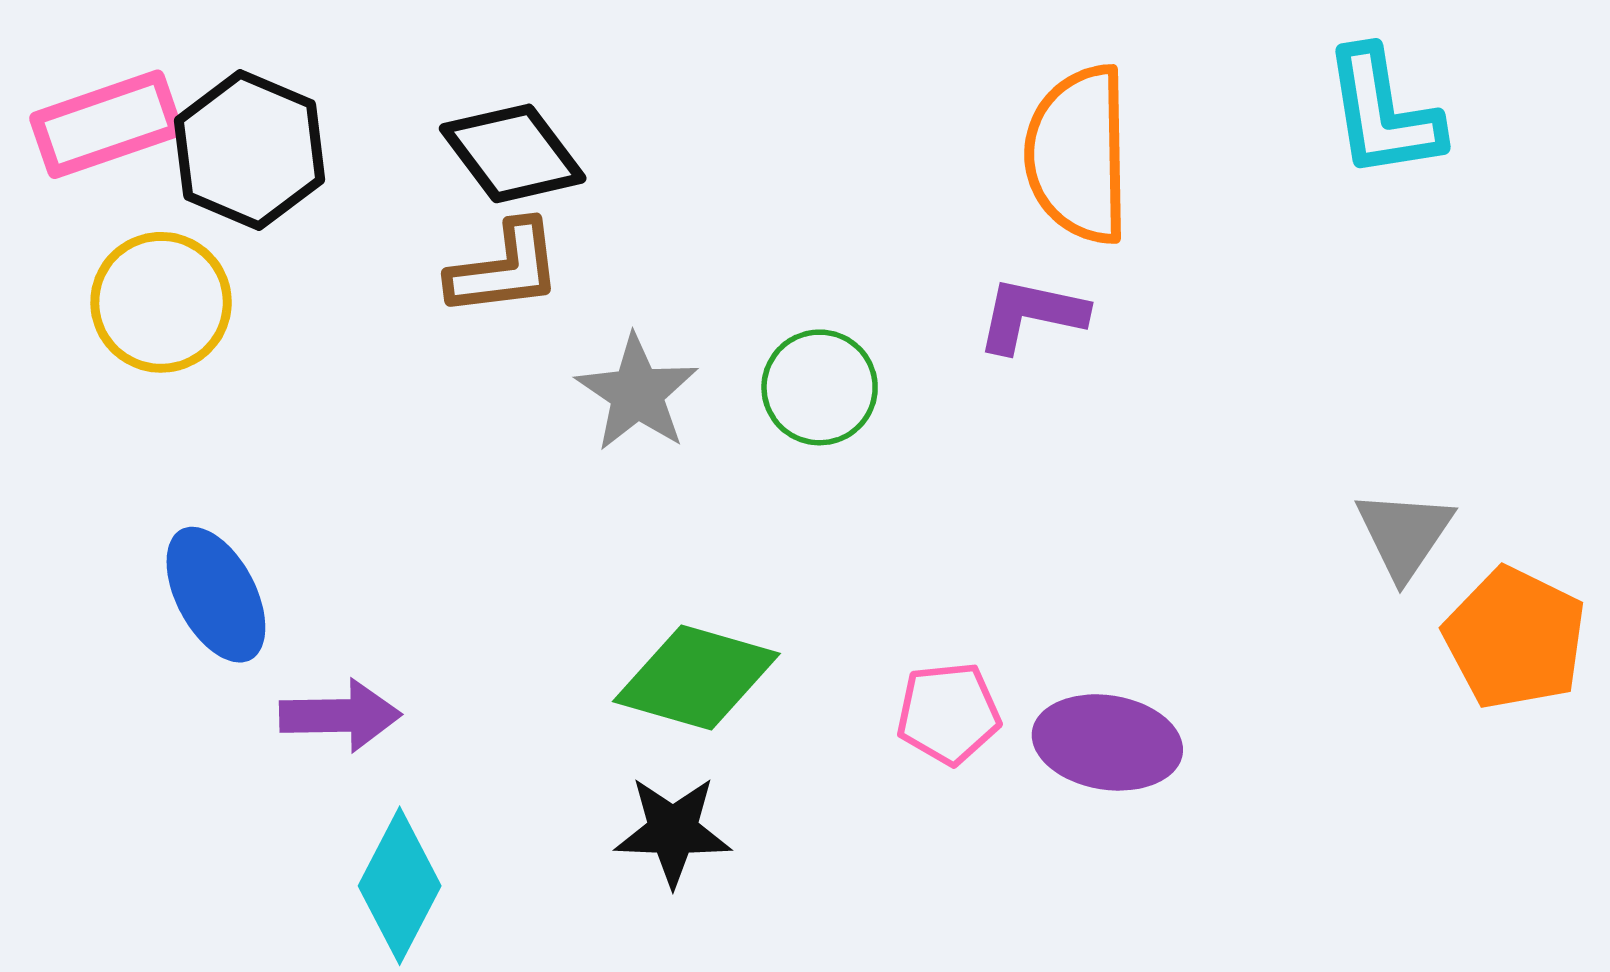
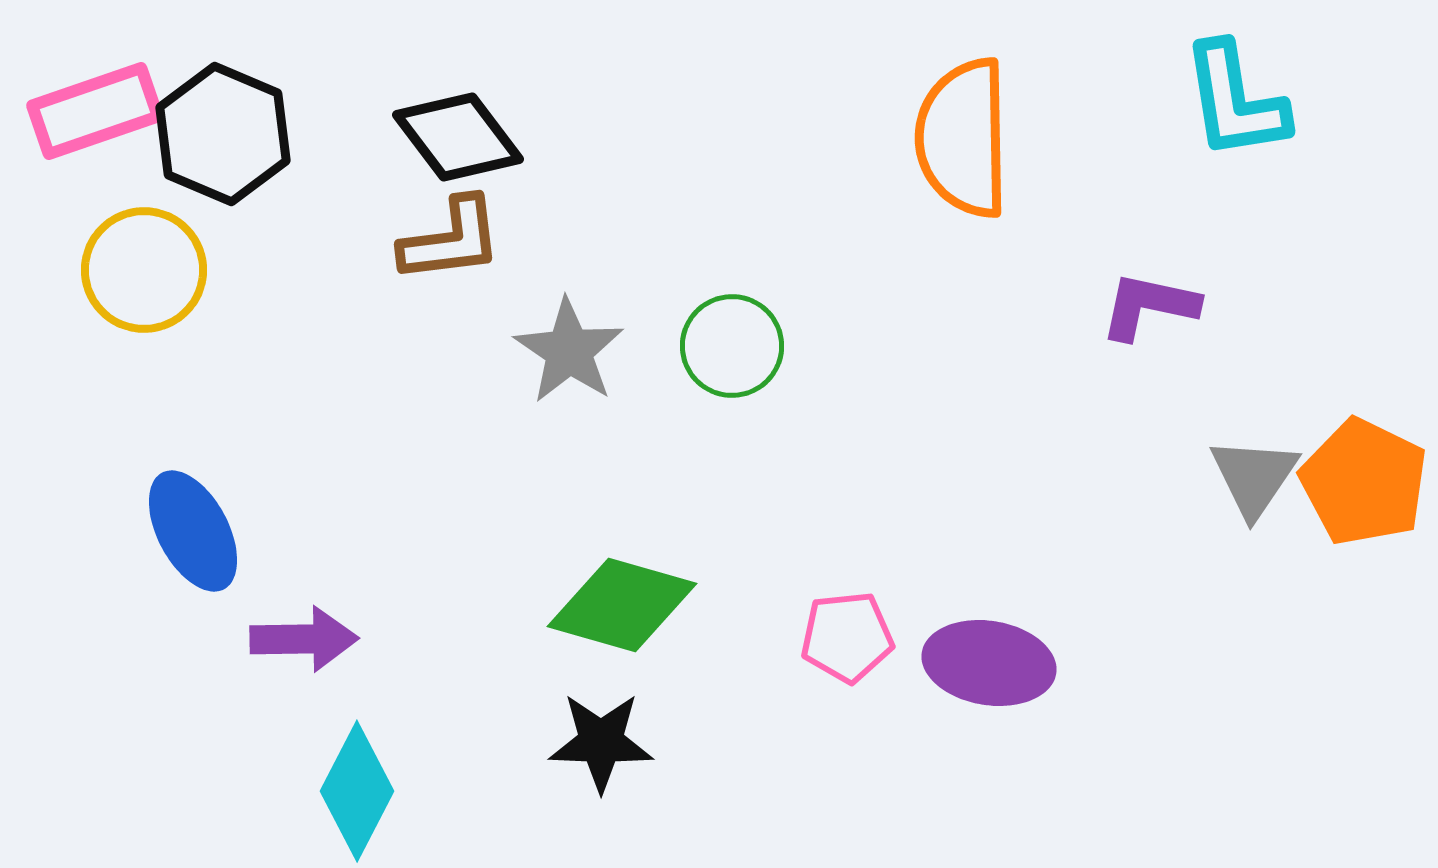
purple L-shape: (1031, 315) -> (1149, 306), moved
orange pentagon: (1515, 638) -> (1364, 482), moved

